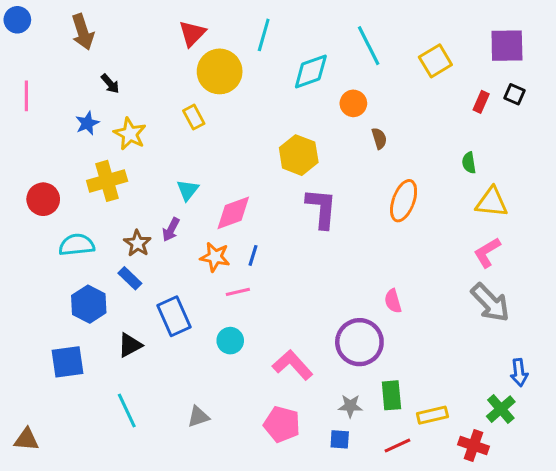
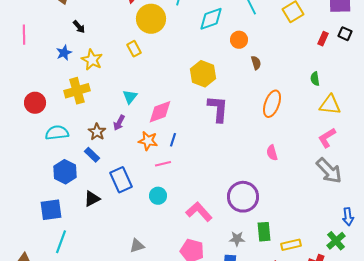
pink semicircle: (393, 301) -> (272, 153), moved
cyan line: (127, 411) -> (61, 242), moved, turned 45

